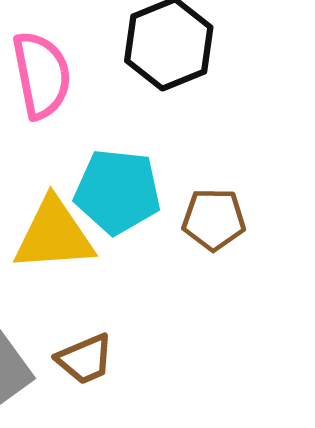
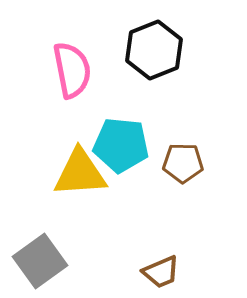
brown trapezoid: (85, 359) -> (161, 272), moved

